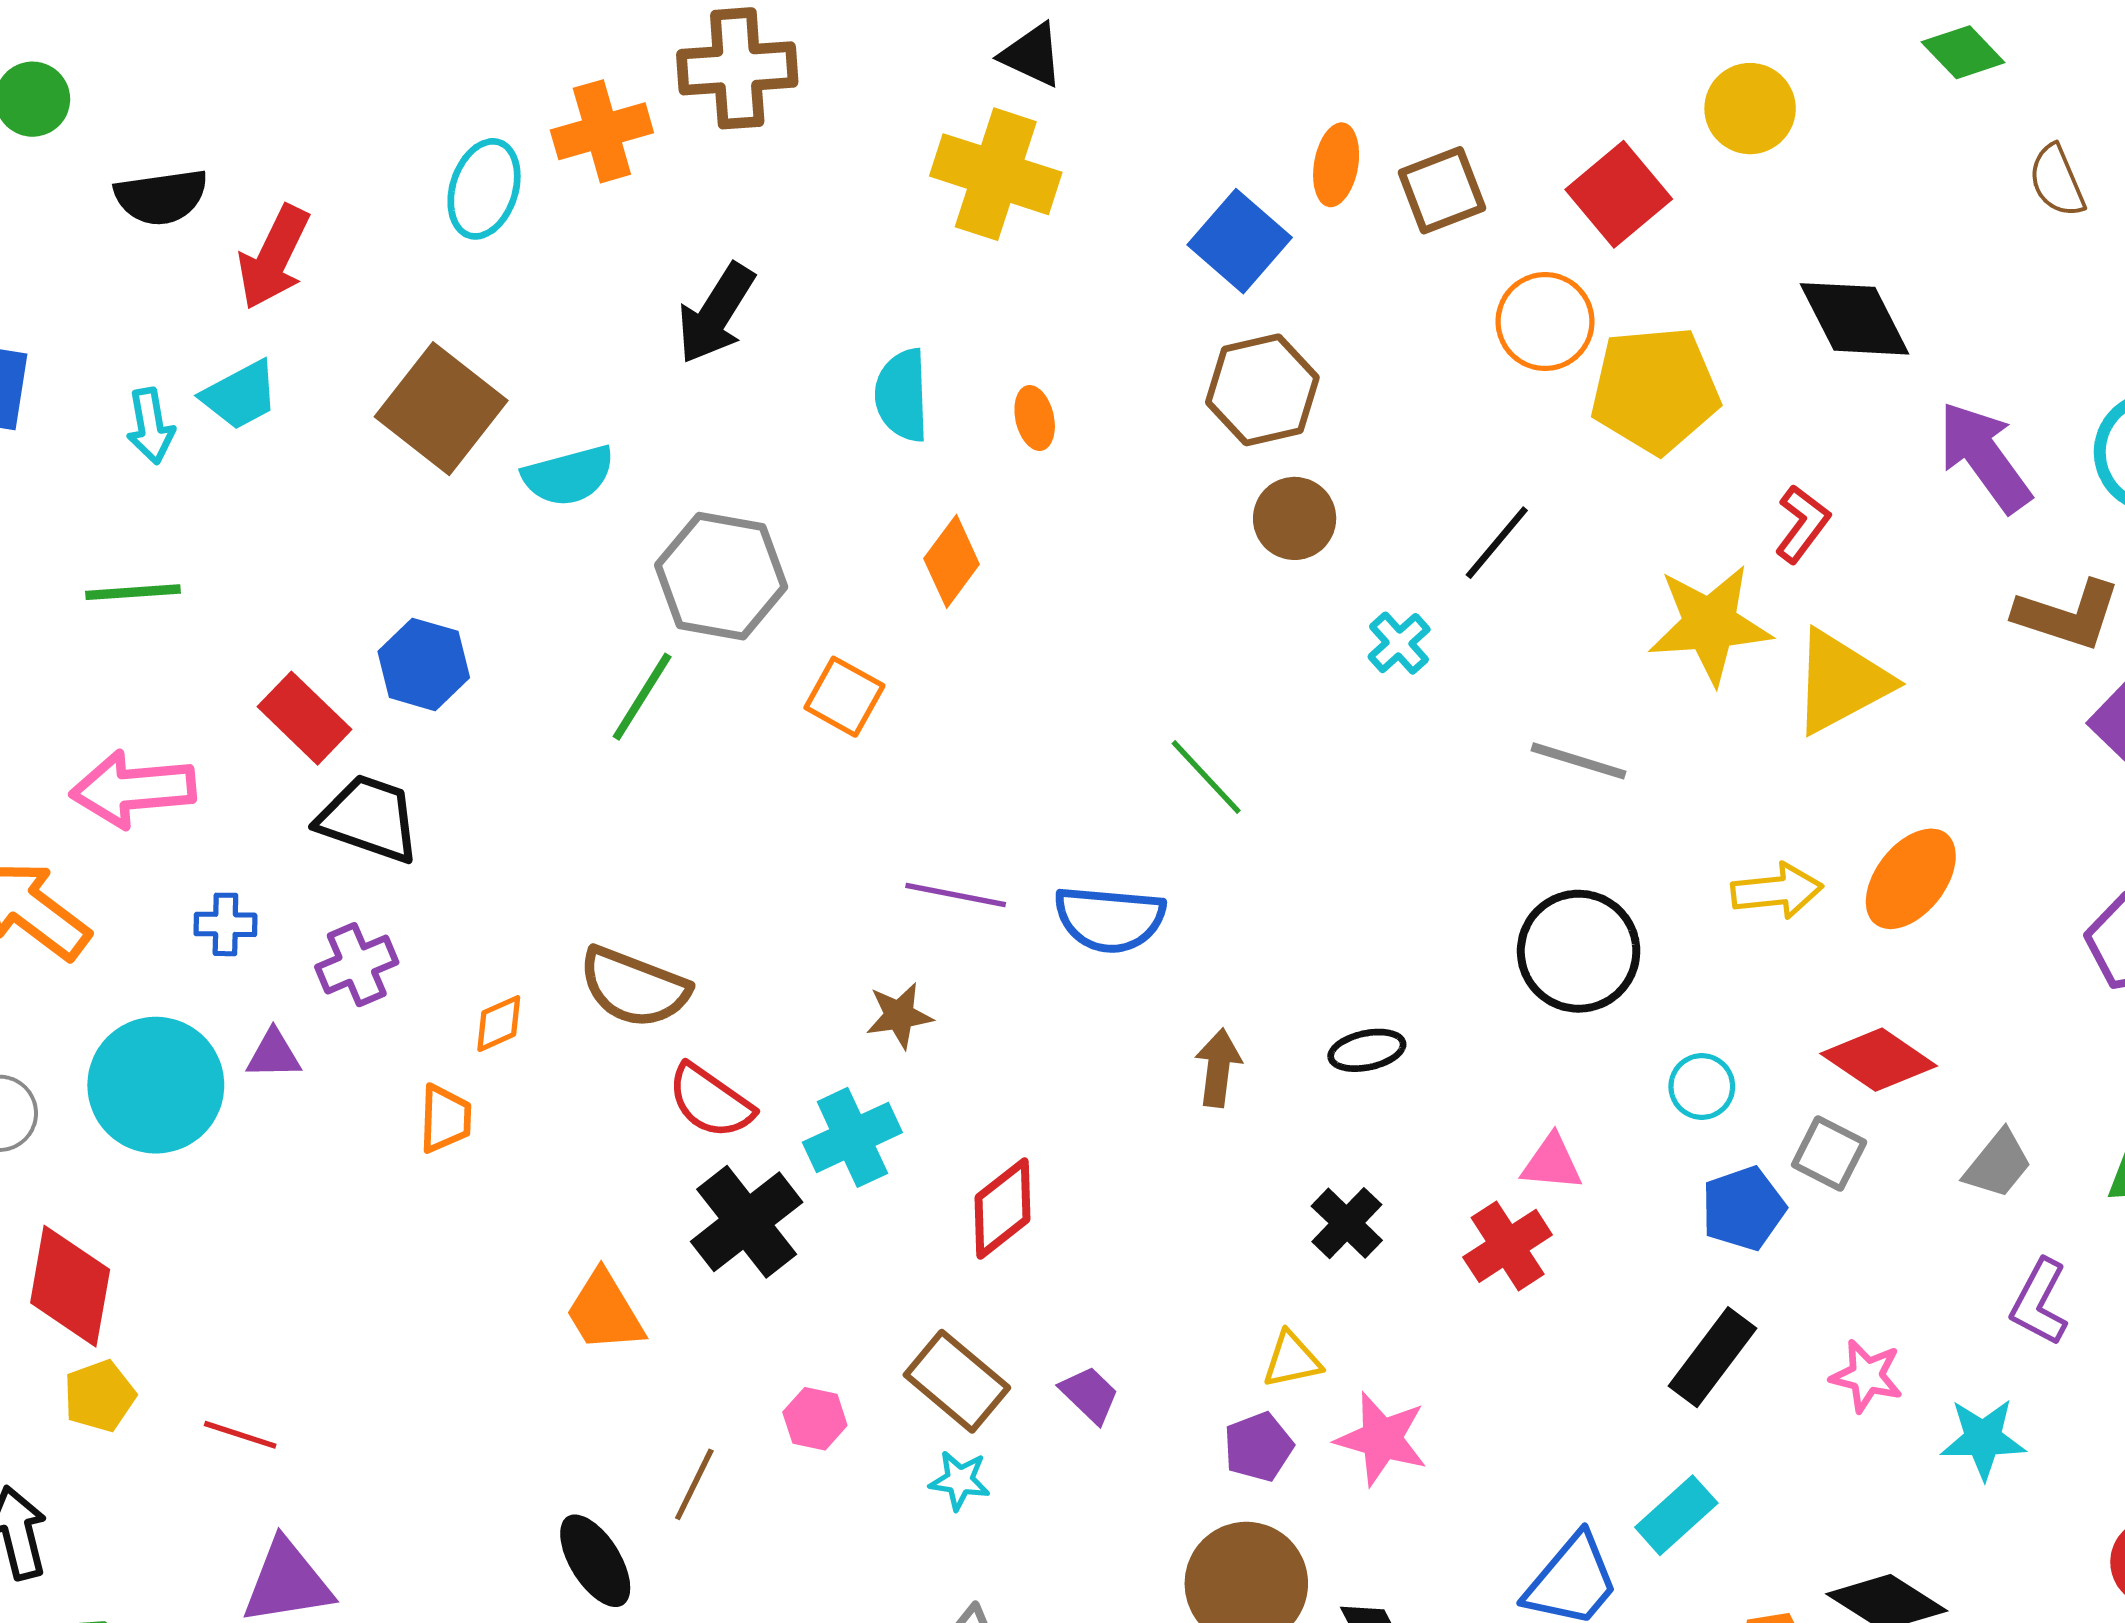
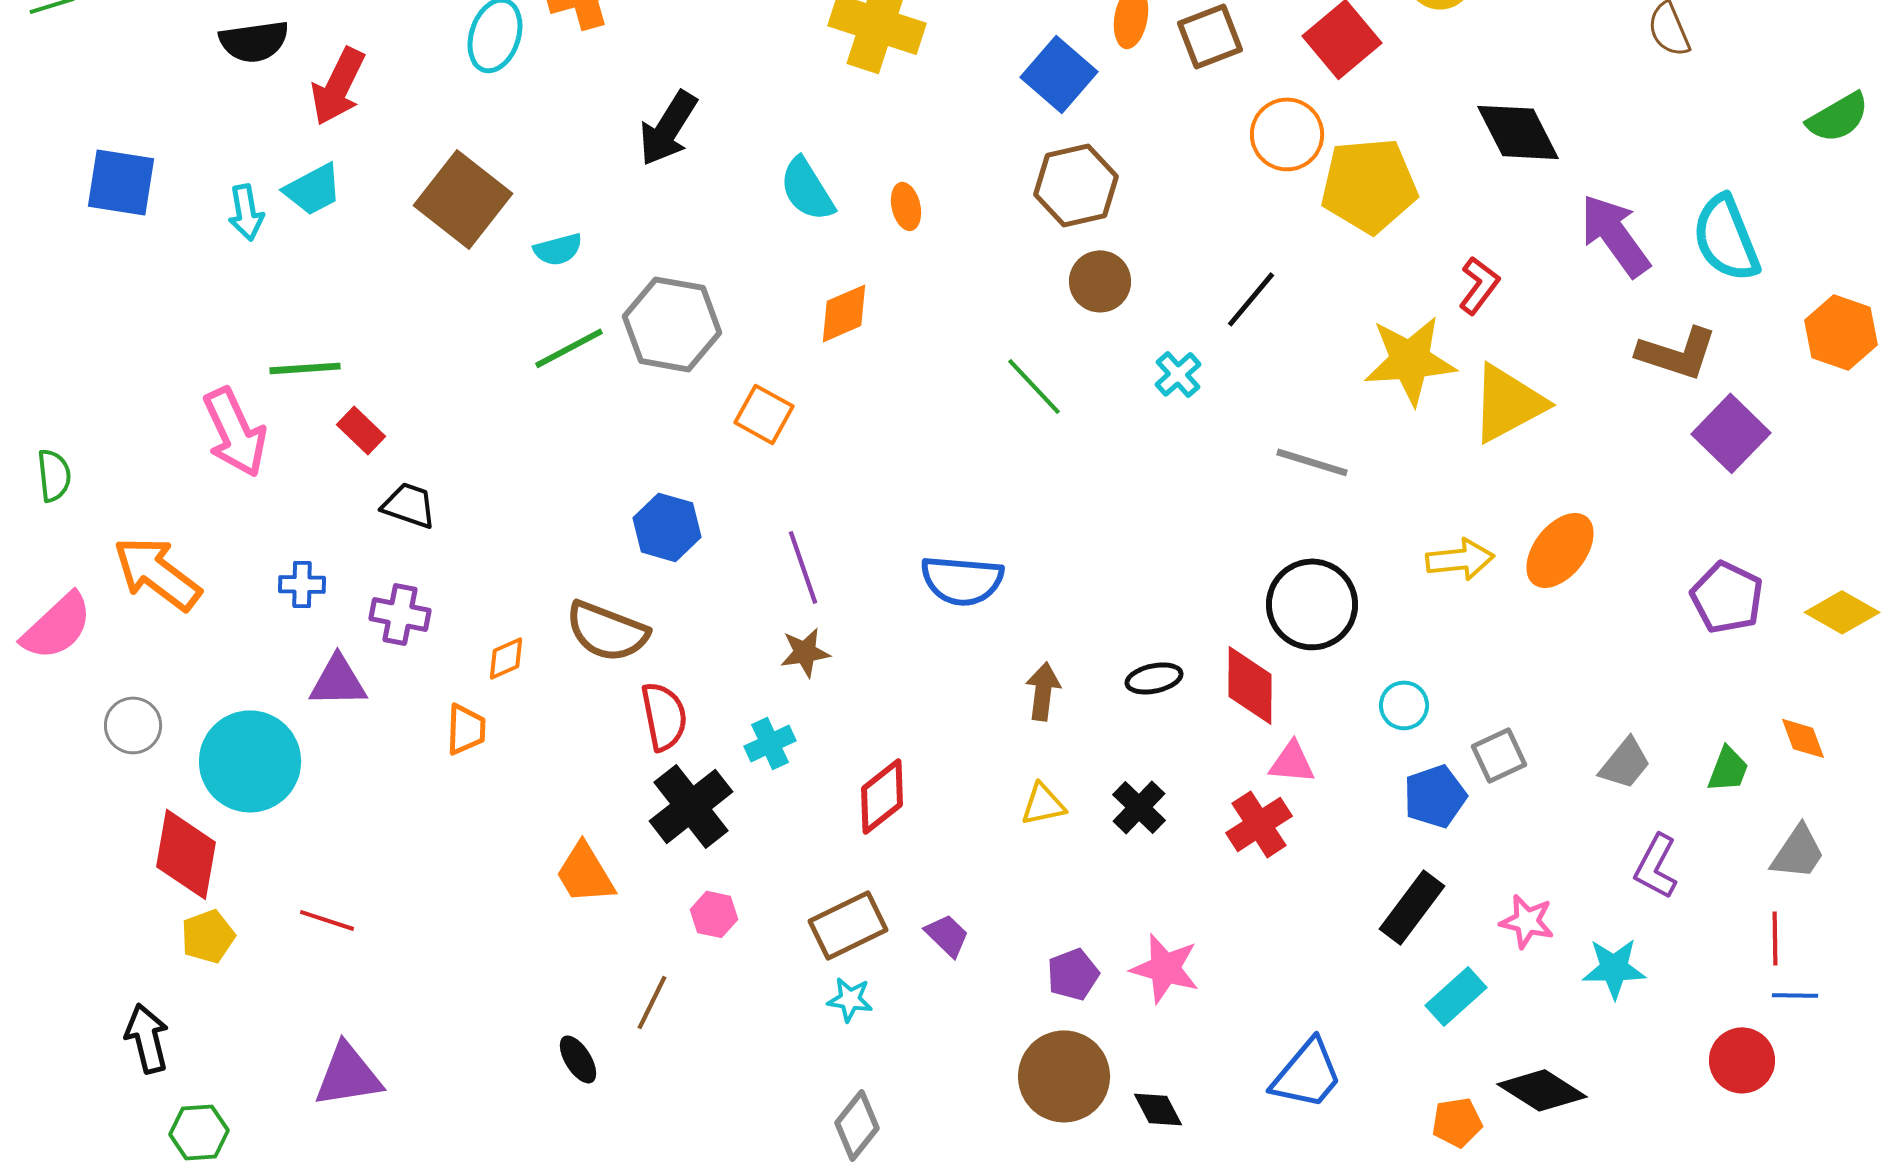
cyan semicircle: (902, 395) -> (807, 189), turned -30
cyan semicircle: (568, 476) -> (558, 249), size x0.7
orange diamond: (952, 561) -> (844, 313), turned 30
green line: (133, 592) -> (305, 368), moved
blue hexagon: (424, 664) -> (667, 527), moved
green line: (642, 697) -> (569, 348), moved, turned 30
red rectangle: (304, 718) -> (361, 430), size x0.7
green line: (1206, 777) -> (1034, 386), moved
pink arrow: (133, 789) -> (235, 432), moved, turned -110
black trapezoid: (369, 819) -> (409, 505), size x0.7
purple line: (956, 895) -> (803, 567), moved, turned 60
purple cross: (357, 965) -> (400, 614), turned 34
purple triangle: (274, 1054) -> (338, 681), size x1.4
red diamond: (1879, 1060) -> (1250, 685), moved, turned 56
cyan circle: (156, 1085) -> (250, 761), moved
red semicircle: (710, 1101) -> (664, 716), turned -136
cyan cross: (852, 1137) -> (770, 743), size x0.7
gray square: (1829, 1153) -> (1499, 755), turned 38
yellow triangle: (1292, 1360) -> (1043, 804), moved
brown rectangle: (957, 1381) -> (848, 925), turned -66
pink hexagon: (815, 1419) -> (714, 914), moved
red line: (240, 1435) -> (327, 920), moved
cyan rectangle: (1676, 1515) -> (1456, 996), moved
black ellipse: (595, 1561) -> (578, 1059), size x0.7

